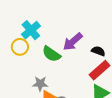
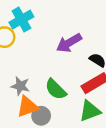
green semicircle: (51, 54) -> (56, 89), moved

